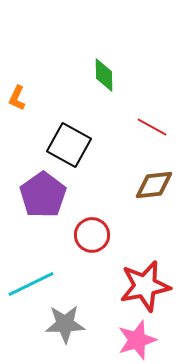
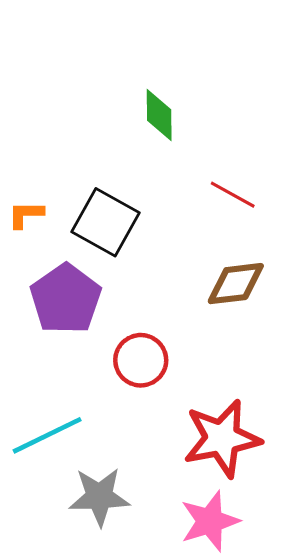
orange L-shape: (17, 98) -> (26, 215), moved, turned 65

